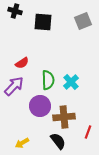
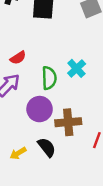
cyan cross: (71, 82) -> (77, 68), moved
black semicircle: (58, 141) -> (47, 147), moved

